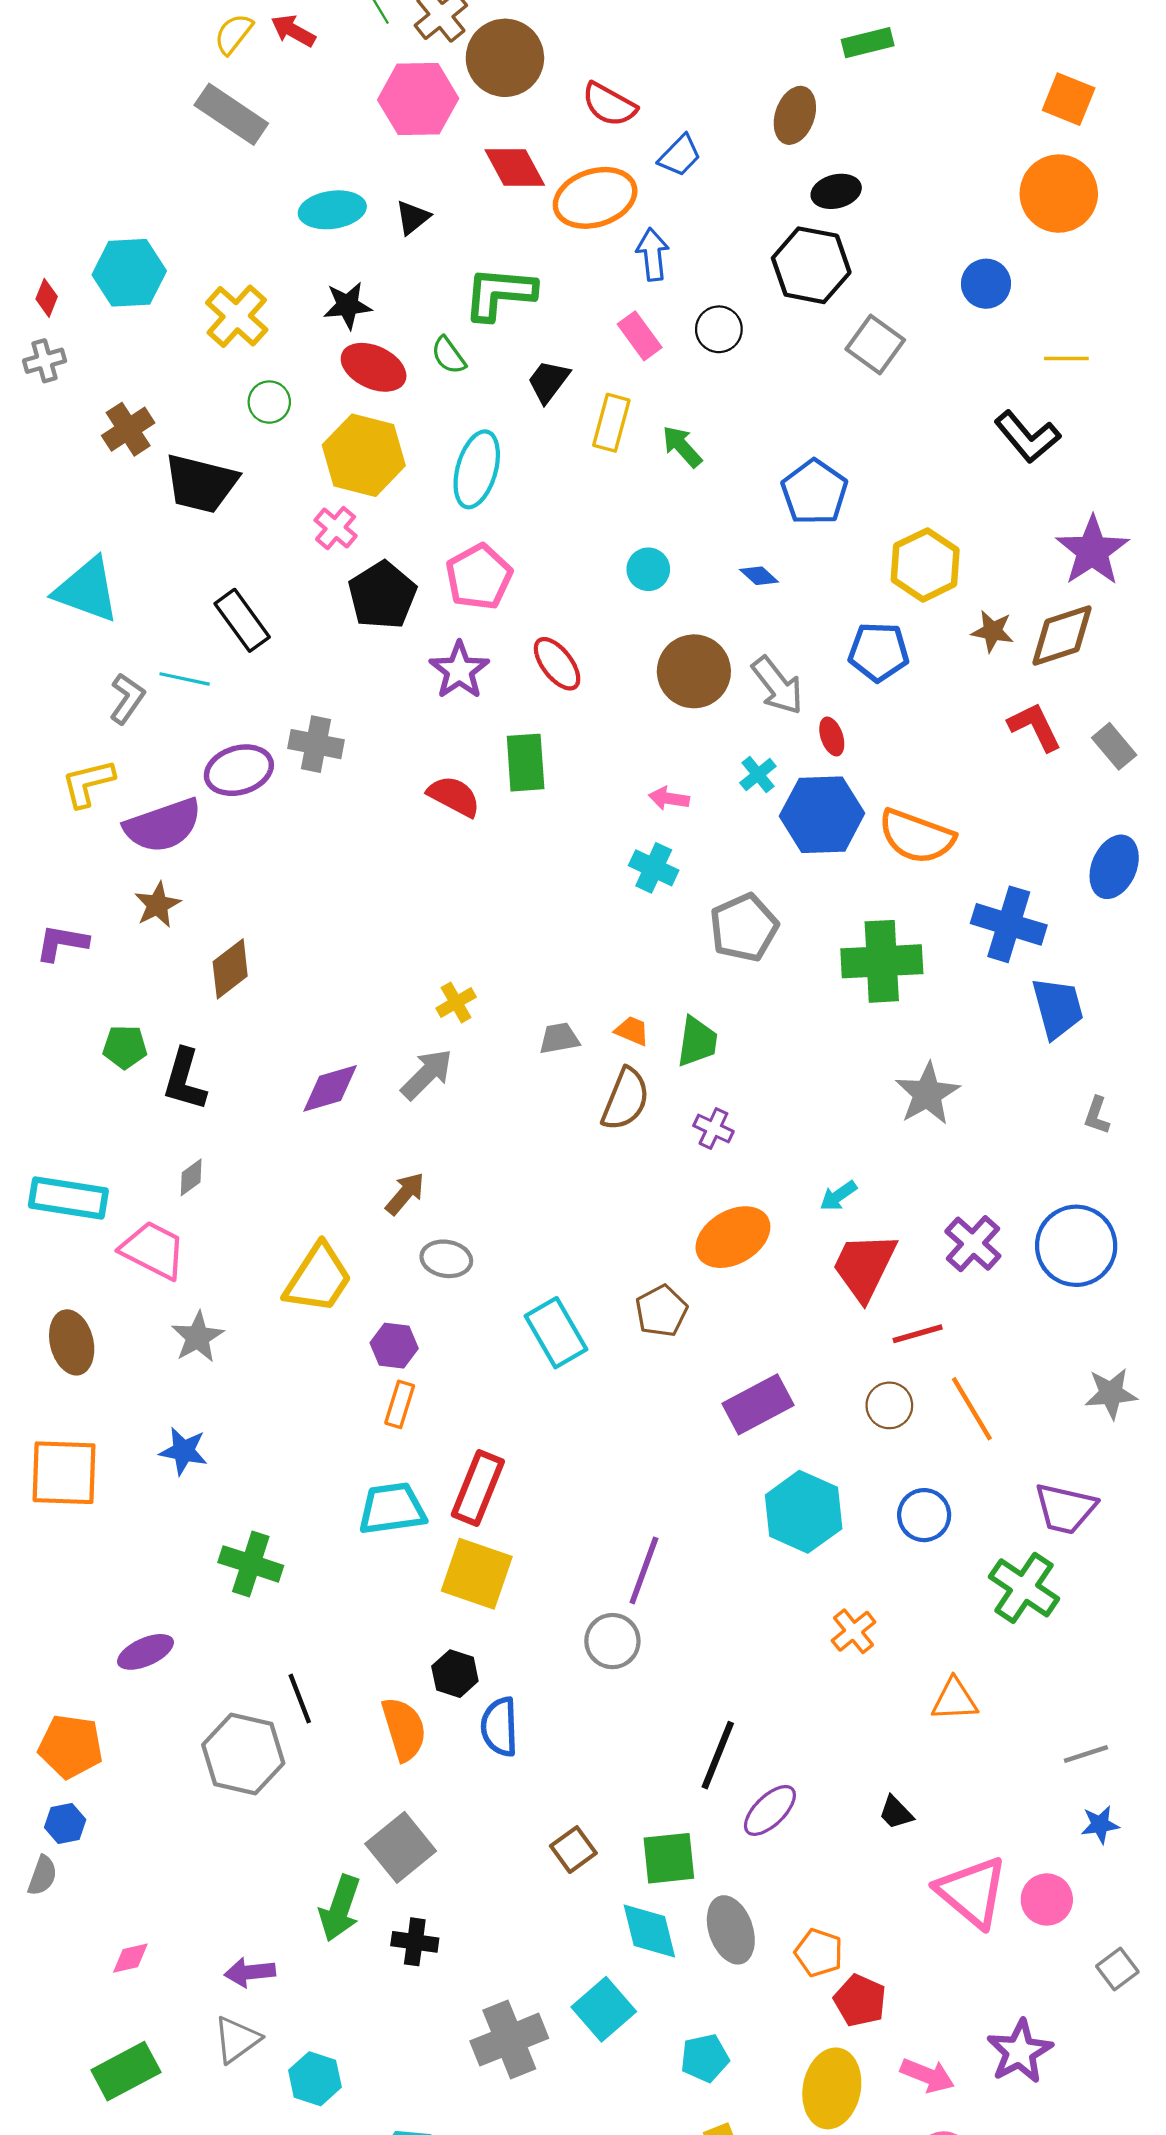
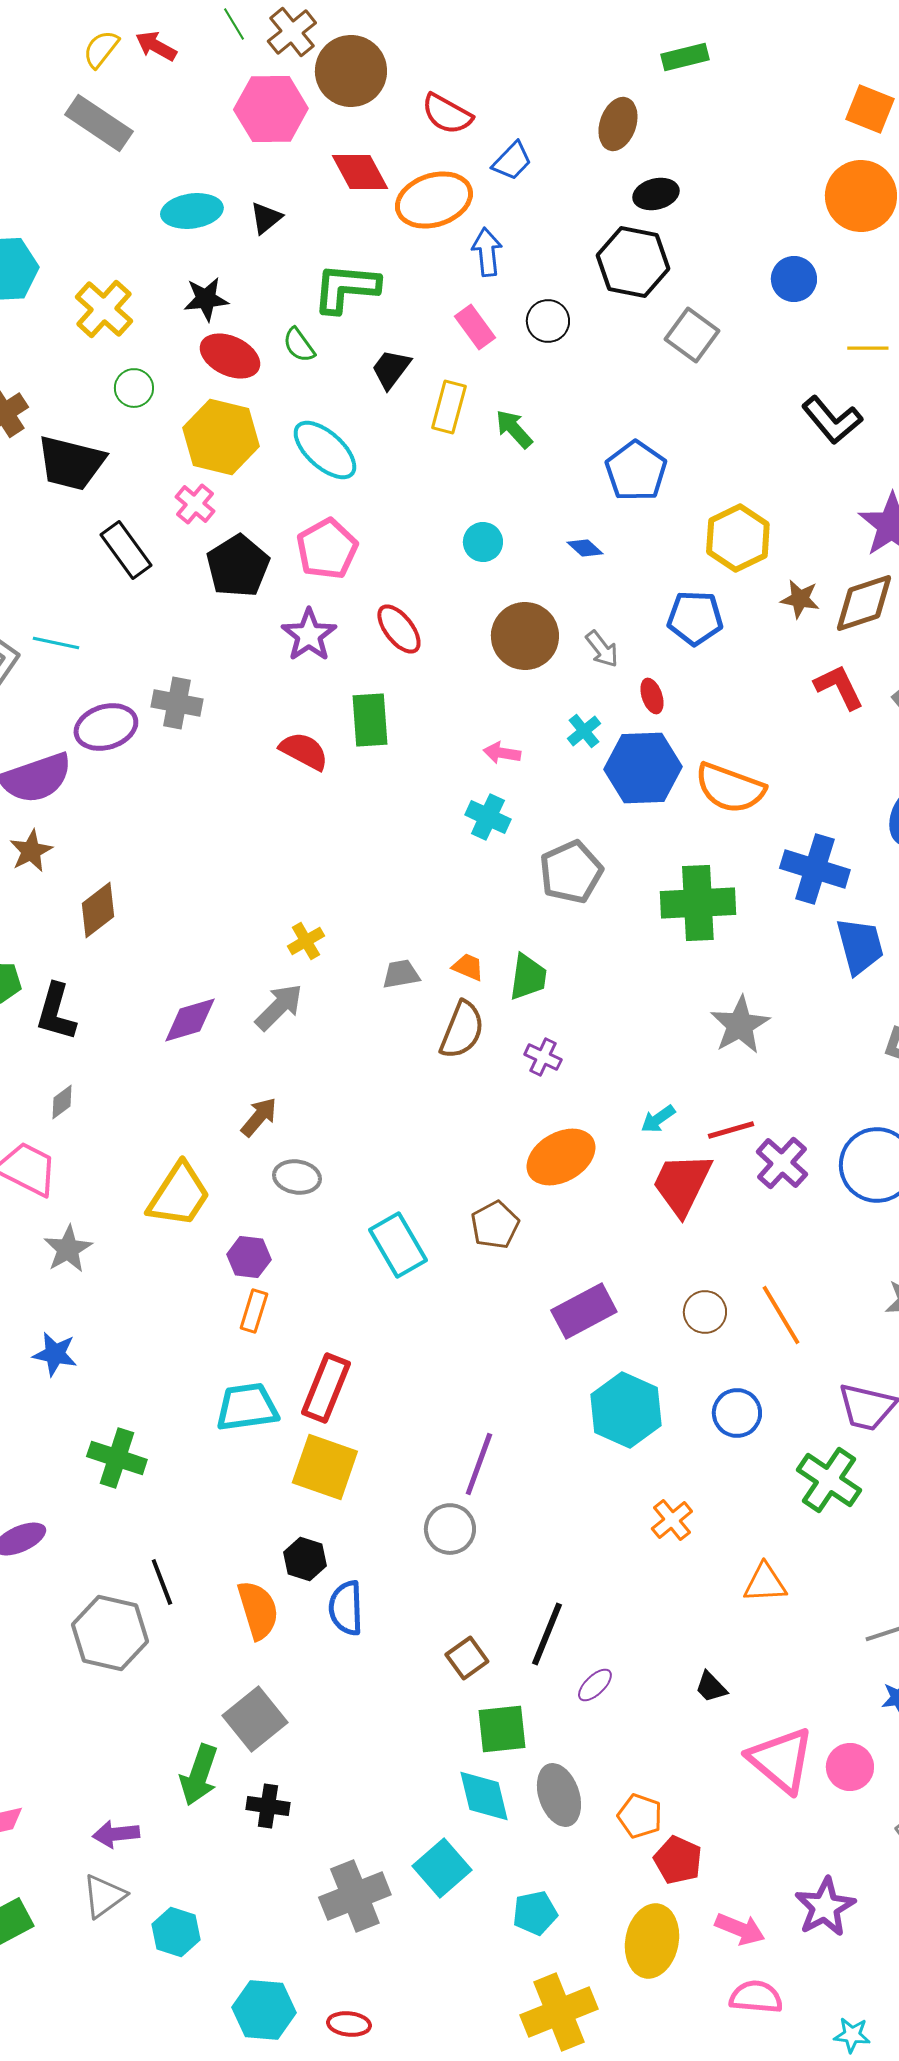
cyan ellipse: (477, 469) -> (325, 450), turned -64
black rectangle: (242, 620) -> (126, 550), moved
gray arrow: (778, 685) -> (602, 649), size x0.7
red line: (918, 1334) -> (731, 1130), moved
purple ellipse: (770, 1810) -> (595, 1685), size x0.7
brown square: (573, 1850) -> (467, 1658), moved

